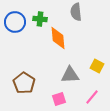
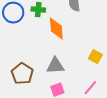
gray triangle: (70, 75) -> (55, 66), moved

